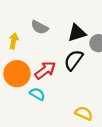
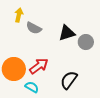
yellow arrow: (14, 41) -> (19, 15), moved
black semicircle: (74, 60) -> (69, 80), moved

